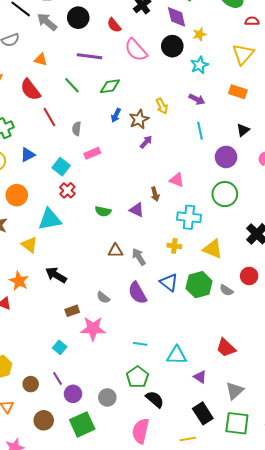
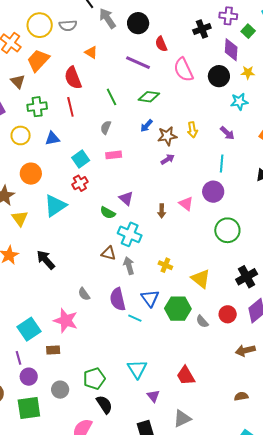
red semicircle: (114, 25) -> (161, 44), moved
green line: (72, 85) -> (111, 97), moved
red line: (49, 117) -> (70, 107), moved
purple circle: (226, 157) -> (213, 192), moved
purple triangle: (137, 210) -> (126, 198), moved
cyan cross: (189, 217) -> (130, 234), moved
cyan triangle: (50, 219) -> (55, 206), turned -40
yellow triangle: (29, 245) -> (20, 218), moved
brown rectangle: (72, 311) -> (53, 350), moved
cyan line: (140, 344) -> (135, 318), moved
cyan square: (60, 347) -> (29, 329), size x1.6
cyan triangle: (177, 355) -> (137, 369), turned 40

